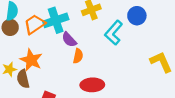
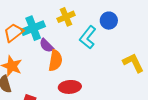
orange semicircle: (78, 56) -> (55, 61), size x1.5

